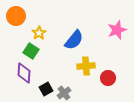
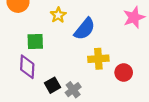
yellow star: (39, 33) -> (58, 15), moved
green square: (31, 51) -> (35, 41), turned -35

